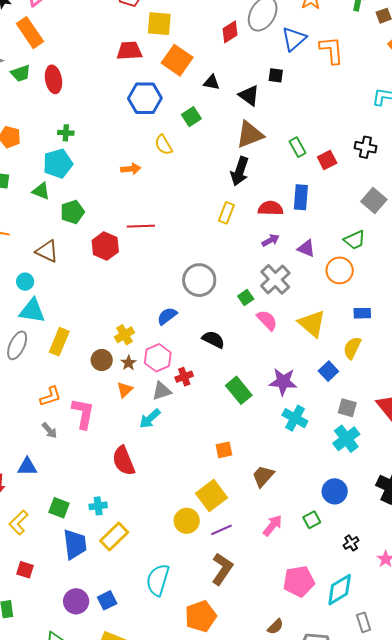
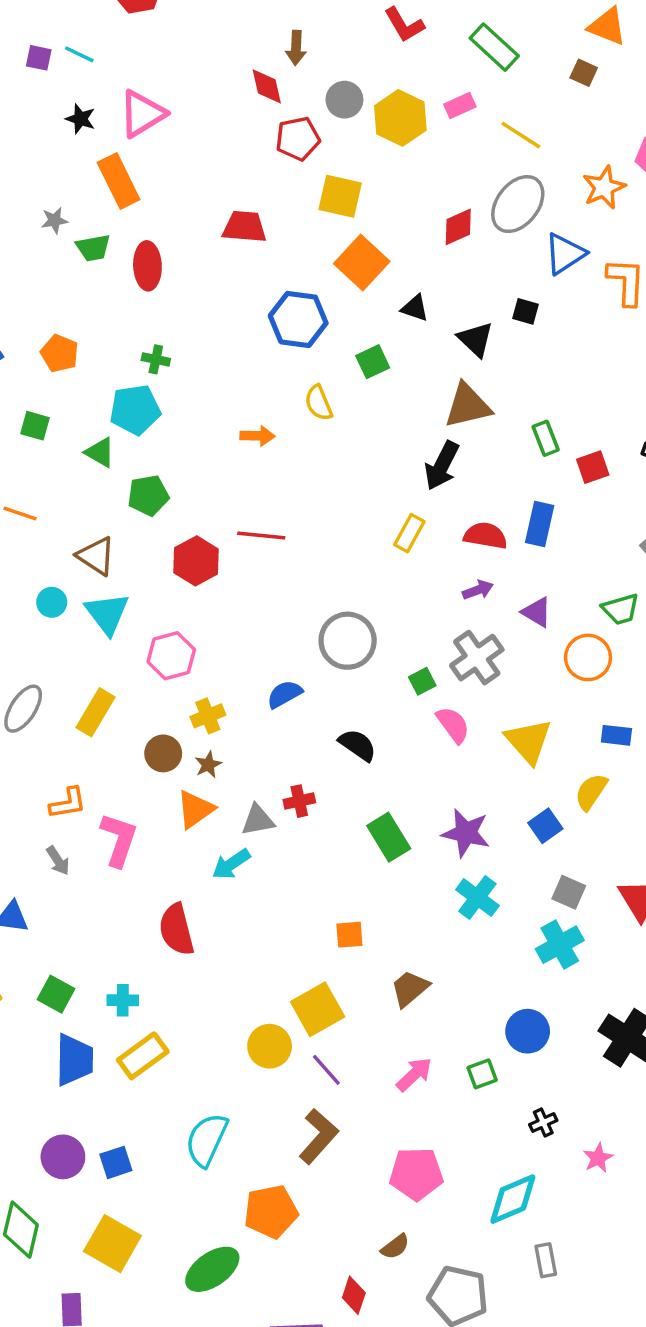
red trapezoid: (129, 51) -> (245, 227), moved
cyan triangle: (32, 311) -> (107, 614), moved, turned 36
pink hexagon: (158, 358) -> (171, 656), moved
orange triangle: (125, 390) -> (195, 809), size x1.4
purple line: (221, 530) -> (326, 1070), turned 65
pink pentagon: (299, 581) -> (416, 1174), moved

